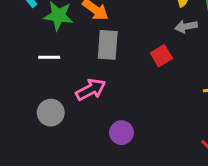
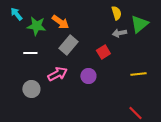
gray rectangle: (108, 45) -> (68, 45), turned 36
purple circle: (121, 133) -> (88, 76), moved

